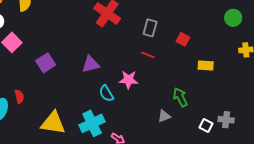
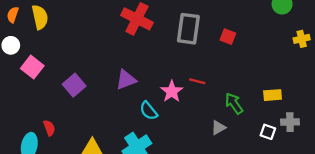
gray rectangle: (150, 28) -> (188, 29), size x1.5
red line: (148, 55) -> (197, 81), moved
yellow rectangle: (206, 66) -> (273, 95), moved
pink star: (128, 80) -> (172, 91), turned -30

